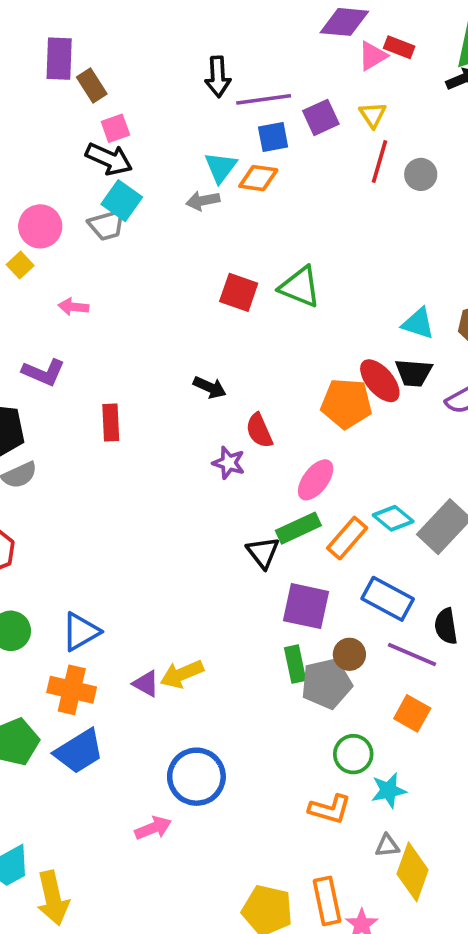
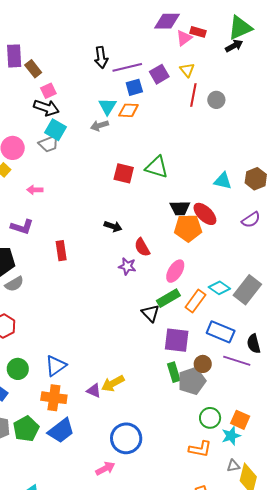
black trapezoid: (414, 373) -> (180, 208), moved
orange square: (412, 713) -> (240, 420), moved

